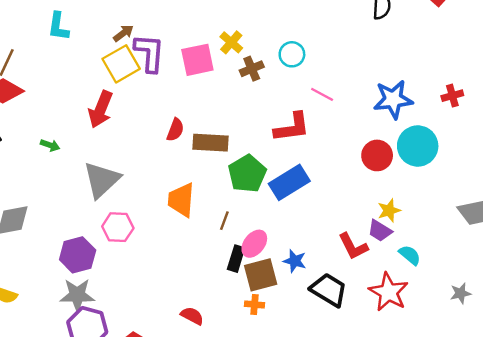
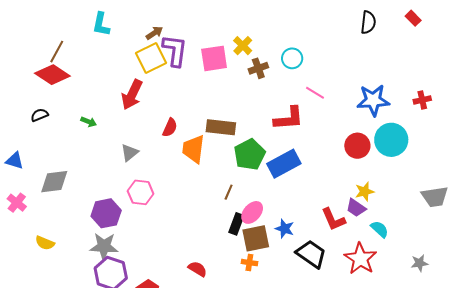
red semicircle: (175, 130) -> (170, 128), moved
gray triangle: (102, 180) -> (130, 153), size x0.6
orange trapezoid: (181, 200) -> (193, 149), moved

